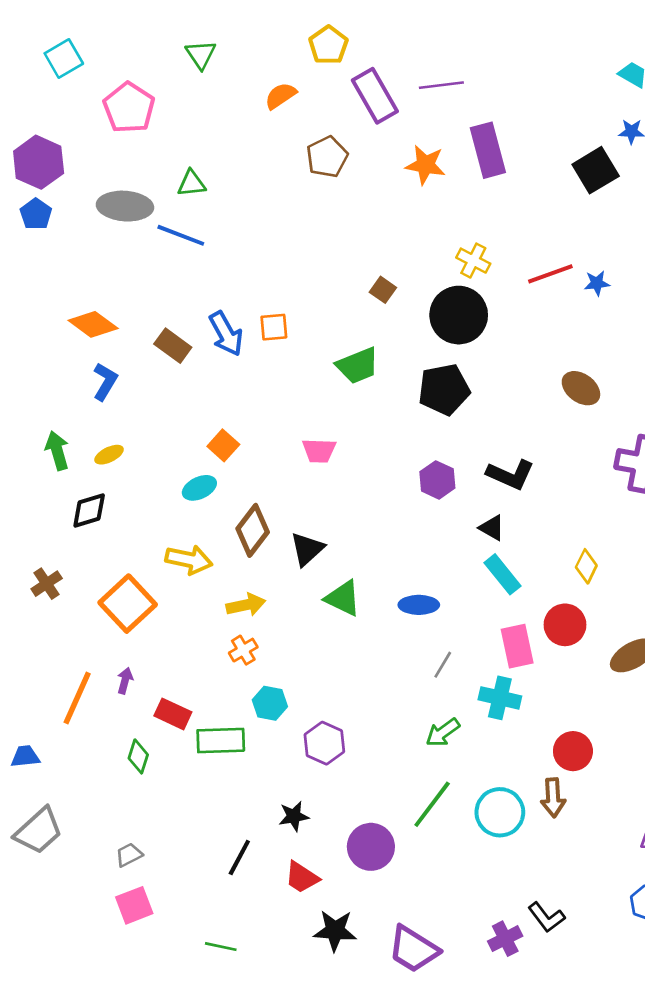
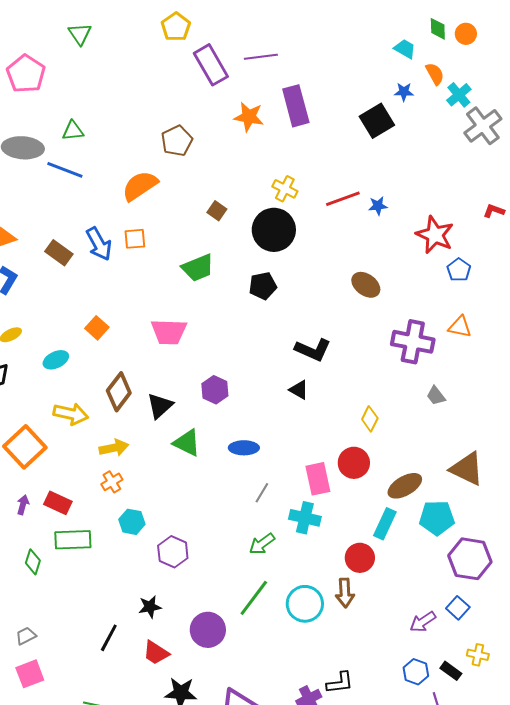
orange semicircle: (281, 96) -> (140, 186), moved, size x1.5
brown pentagon: (327, 157) -> (177, 141), moved
black pentagon: (444, 390) -> (263, 286), size x0.7
pink trapezoid: (319, 451) -> (169, 332), size x1.4
purple hexagon: (437, 480) -> (215, 390), moved
cyan ellipse: (199, 488) -> (56, 360), moved
cyan rectangle: (503, 574) -> (385, 524), moved, turned 64
red rectangle: (173, 714) -> (58, 503), moved
green rectangle: (221, 740) -> (73, 540), moved
black L-shape: (546, 917) -> (340, 683), turned -60

